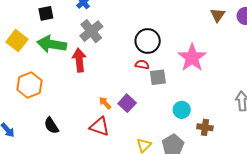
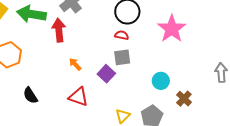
gray square: (158, 77) -> (122, 57), moved
orange arrow: (105, 103) -> (75, 64), moved
brown cross: (205, 127) -> (184, 99), turned 35

